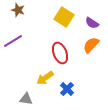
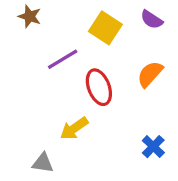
purple semicircle: (92, 23) -> (152, 20), moved
purple line: (13, 41) -> (63, 59), moved
blue cross: (67, 89) -> (153, 147), moved

